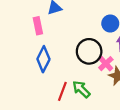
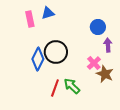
pink rectangle: (38, 26) -> (30, 19), moved
black circle: (89, 51) -> (56, 52), moved

